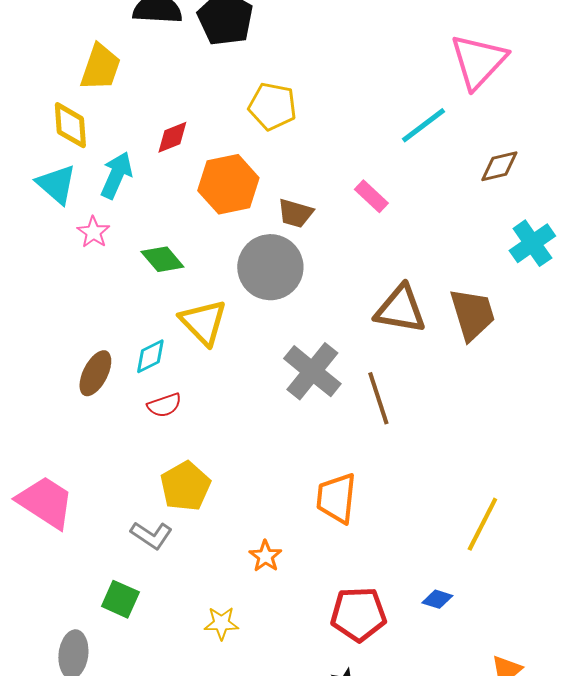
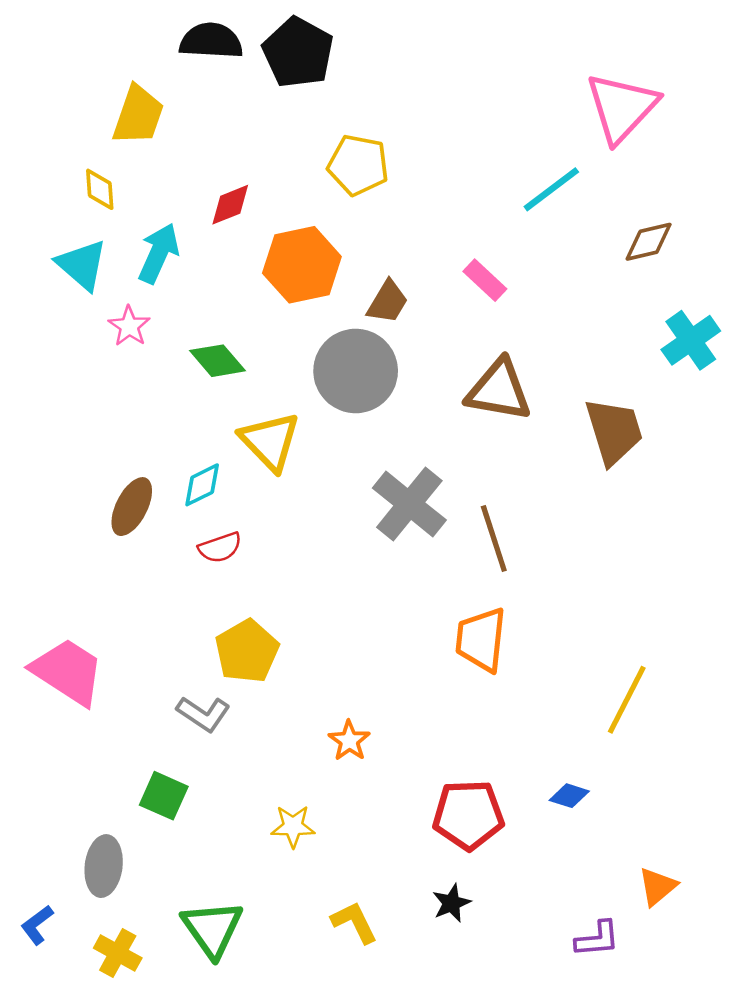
yellow diamond: (70, 125) -> (100, 189), size x0.7
brown trapezoid: (295, 213) -> (388, 302), turned -75
brown triangle: (400, 309) -> (499, 390), moved
orange trapezoid: (336, 498) -> (481, 640), moved

